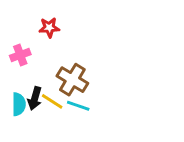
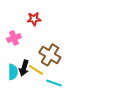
cyan line: (78, 106) -> (54, 83), moved

